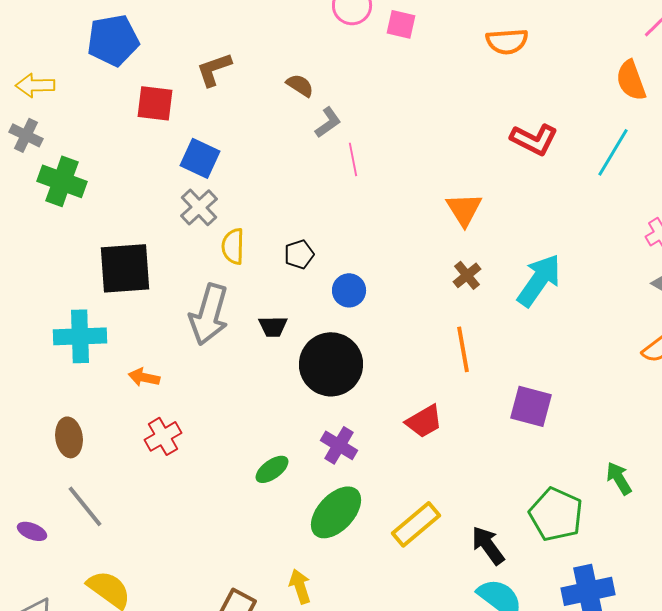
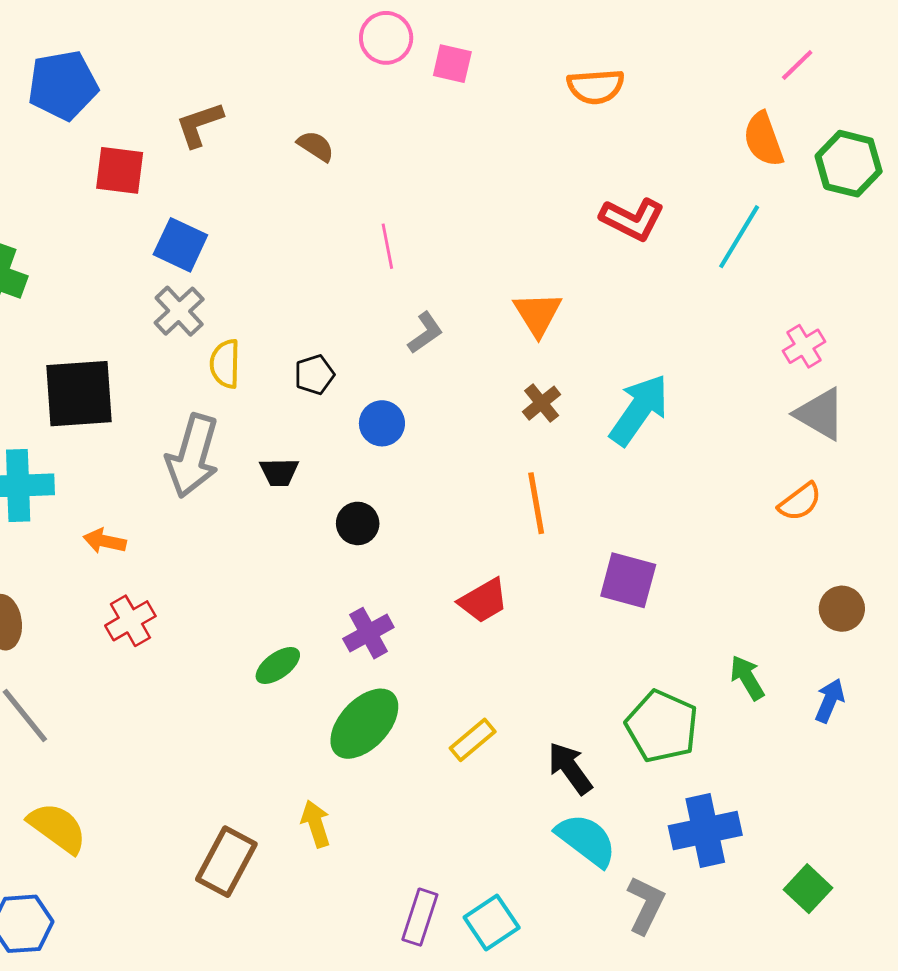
gray L-shape: (328, 122) -> (425, 333), moved
black circle: (331, 364) -> (358, 523), size x0.5
purple cross: (339, 445) -> (368, 633), turned 30
yellow rectangle: (416, 524) -> (473, 740), size x0.7

